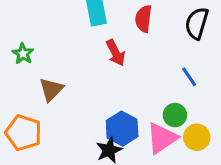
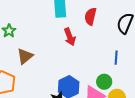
blue line: (189, 77) -> (116, 58), turned 32

